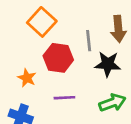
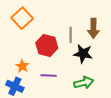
orange square: (42, 22) -> (22, 18), moved
orange star: (27, 78) -> (22, 66), moved

